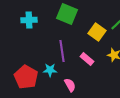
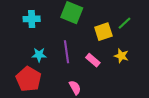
yellow square: (97, 32) -> (103, 32), turned 36
cyan star: (50, 70) -> (39, 55), moved

